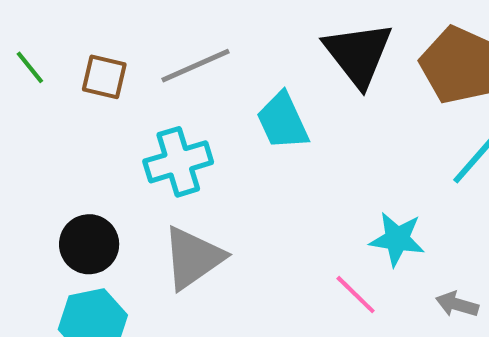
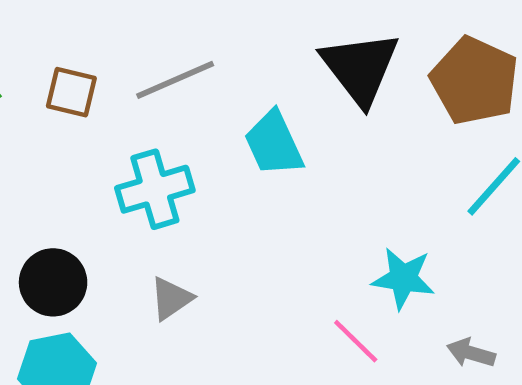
gray triangle: (193, 258) -> (171, 298), size x0.6

